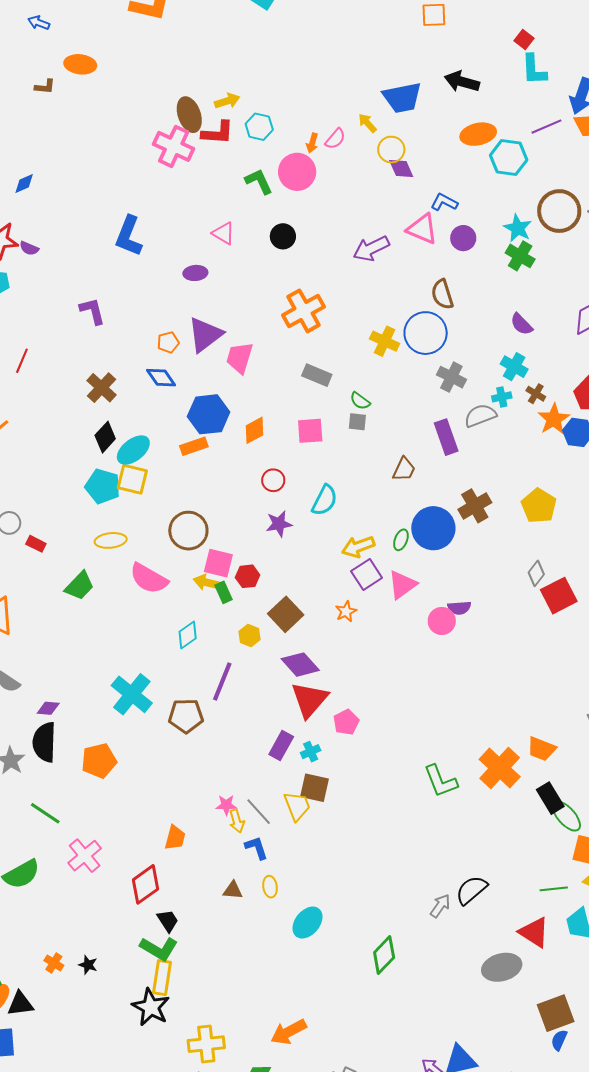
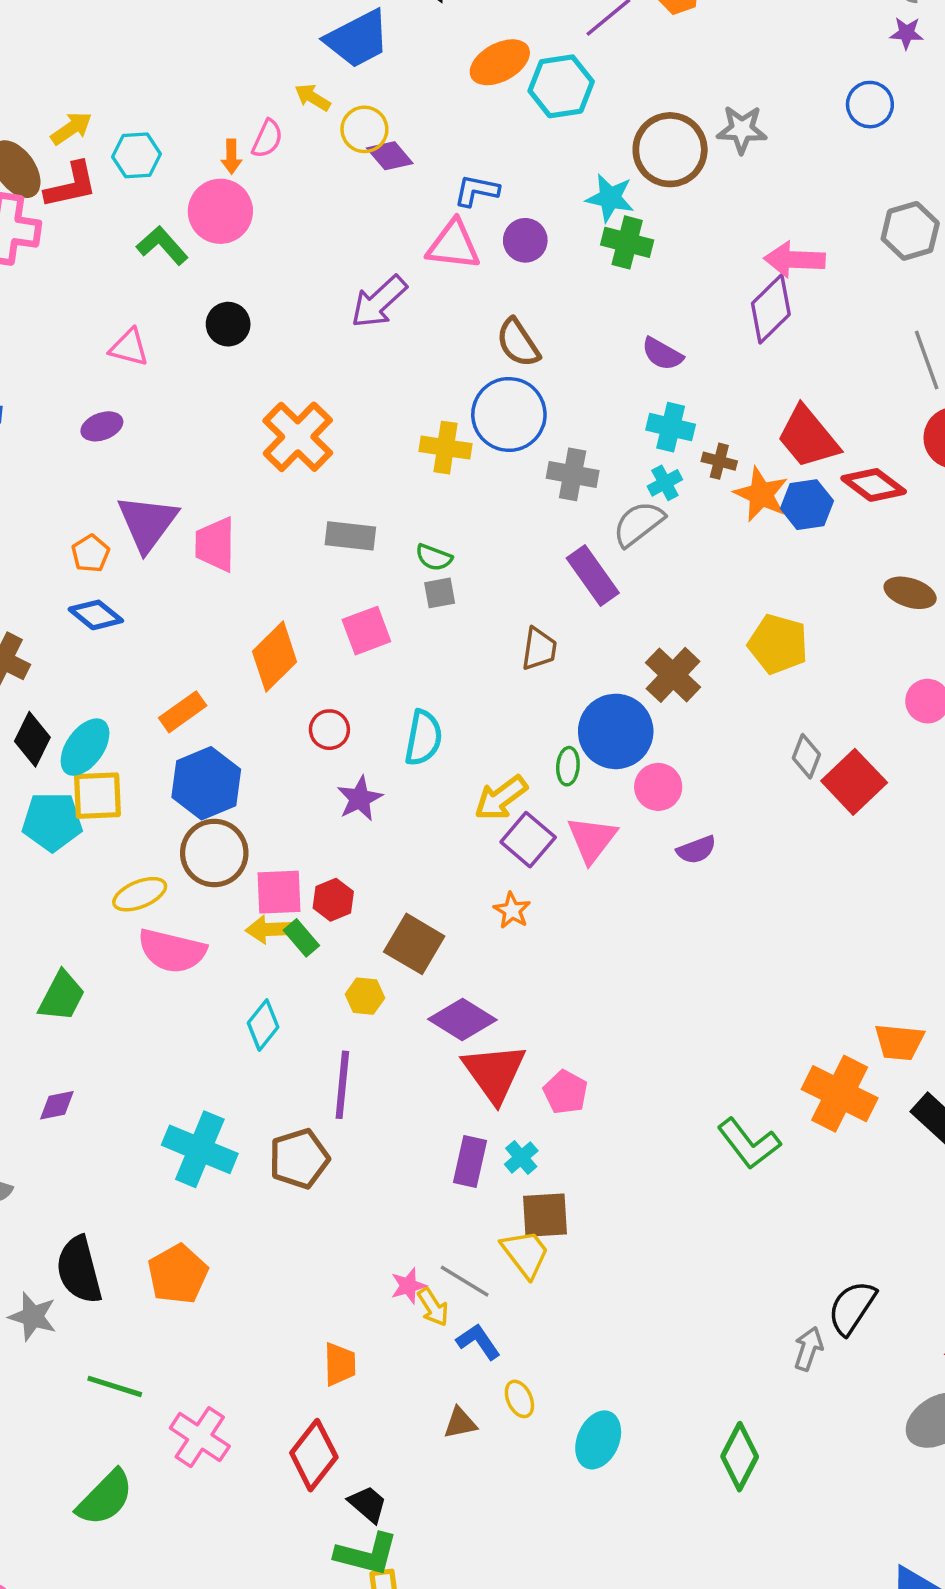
blue hexagon: (209, 414) -> (206, 783), moved
orange diamond: (254, 430) -> (275, 657), size x1.4
yellow ellipse: (111, 540) -> (140, 894), moved
pink circle: (442, 621) -> (658, 787), moved
purple diamond: (48, 708) -> (57, 1105), moved

